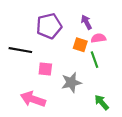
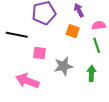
pink semicircle: (98, 38) -> (99, 25), moved
green line: (94, 60) -> (97, 45), moved
green arrow: (102, 102) -> (91, 73), moved, turned 42

